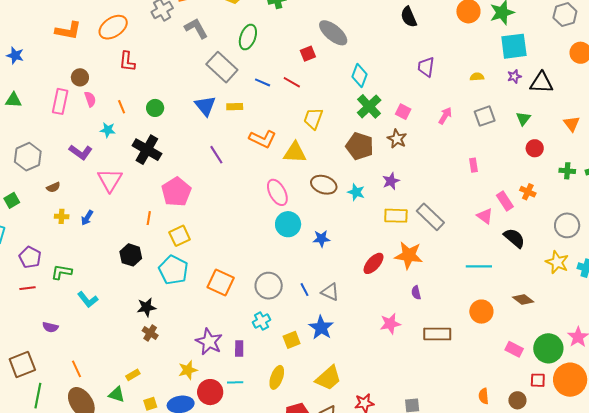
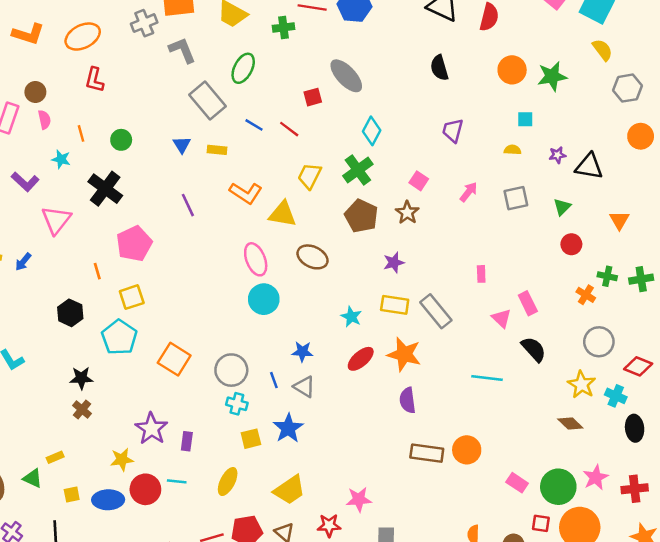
cyan square: (514, 46) -> (525, 119), moved, size x0.5
blue triangle: (205, 106) -> (182, 145), size x0.7
green cross: (369, 106) -> (358, 170), moved
pink rectangle: (473, 165) -> (481, 274), moved
cyan star: (356, 192) -> (351, 317), moved
orange cross: (528, 192) -> (586, 295), moved
orange line: (149, 218) -> (97, 271), turned -32
blue star: (321, 239) -> (302, 352), moved
purple semicircle: (416, 293) -> (408, 400), size x1.5
brown diamond: (523, 299) -> (570, 423), moved
orange circle: (481, 312) -> (467, 450), moved
cyan cross: (262, 321) -> (237, 404), moved, turned 36
pink star: (390, 324) -> (359, 499), moved

